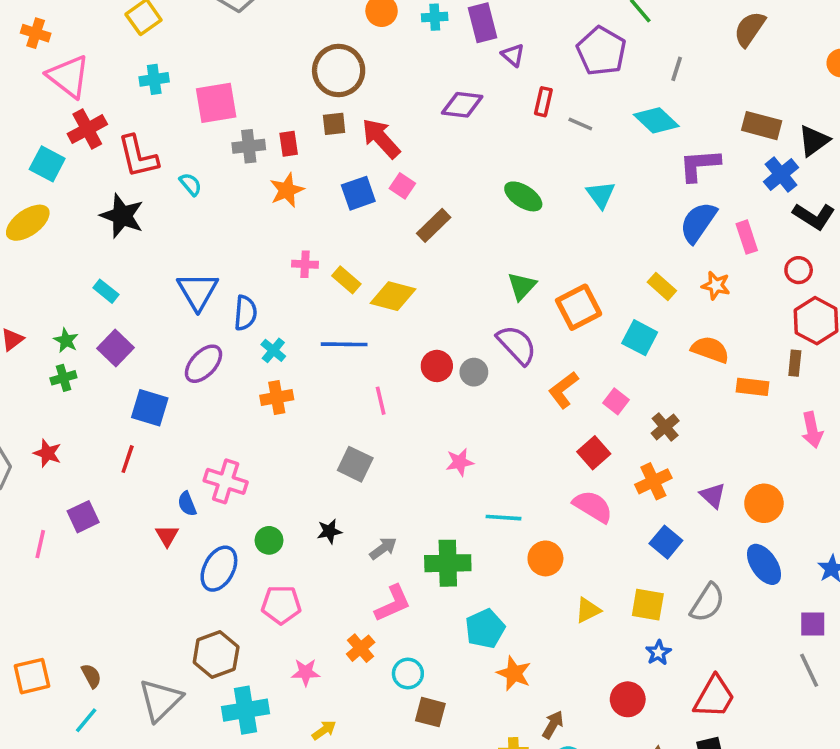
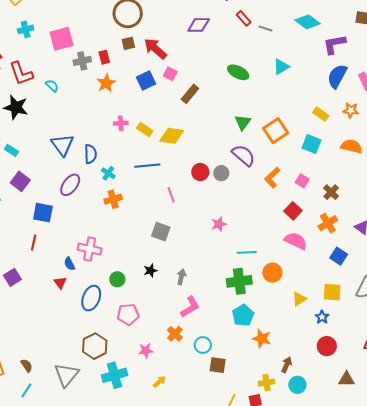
red rectangle: (543, 102) -> (244, 18), turned -49
cyan triangle: (601, 195) -> (281, 67), turned 42
gray arrow: (383, 548) -> (181, 277), turned -35
green cross: (448, 563) -> (239, 281), moved
blue star: (658, 653) -> (322, 317), moved

